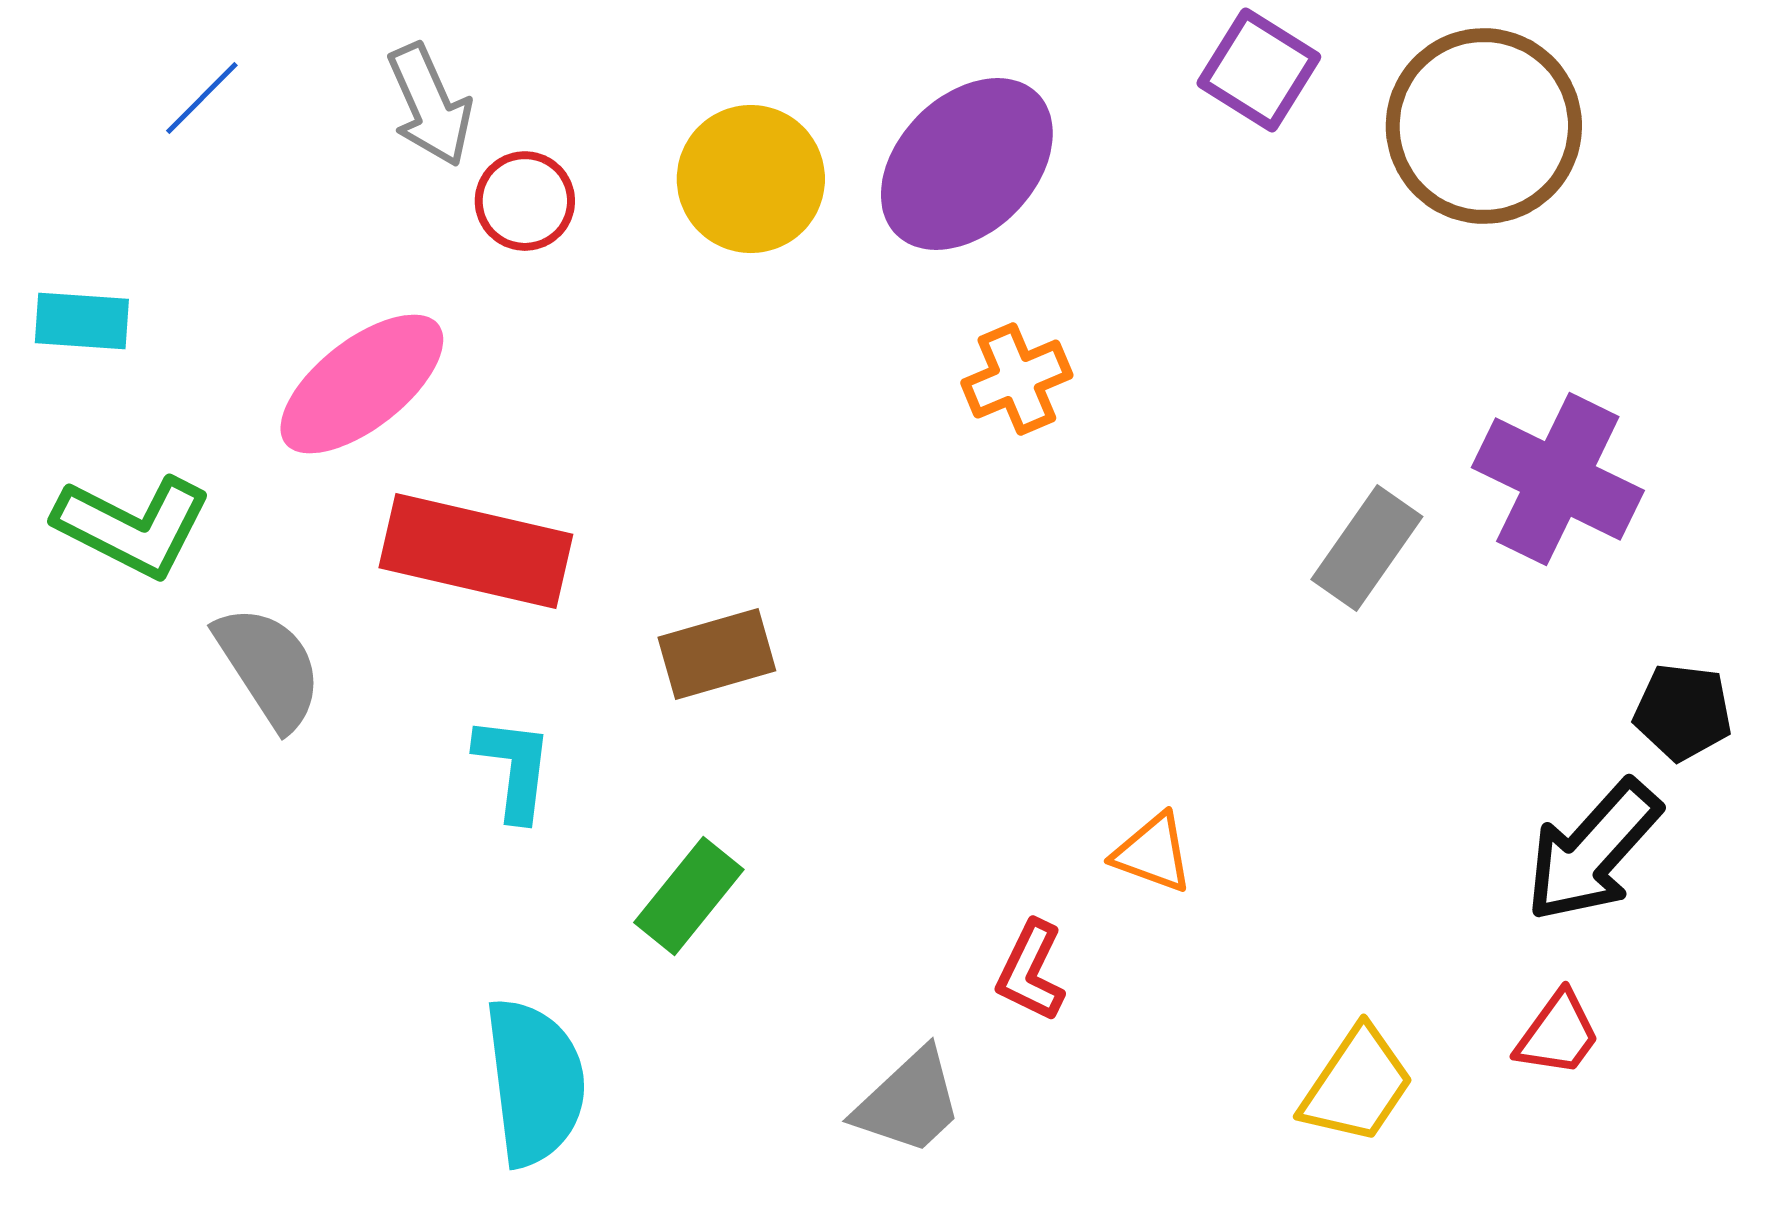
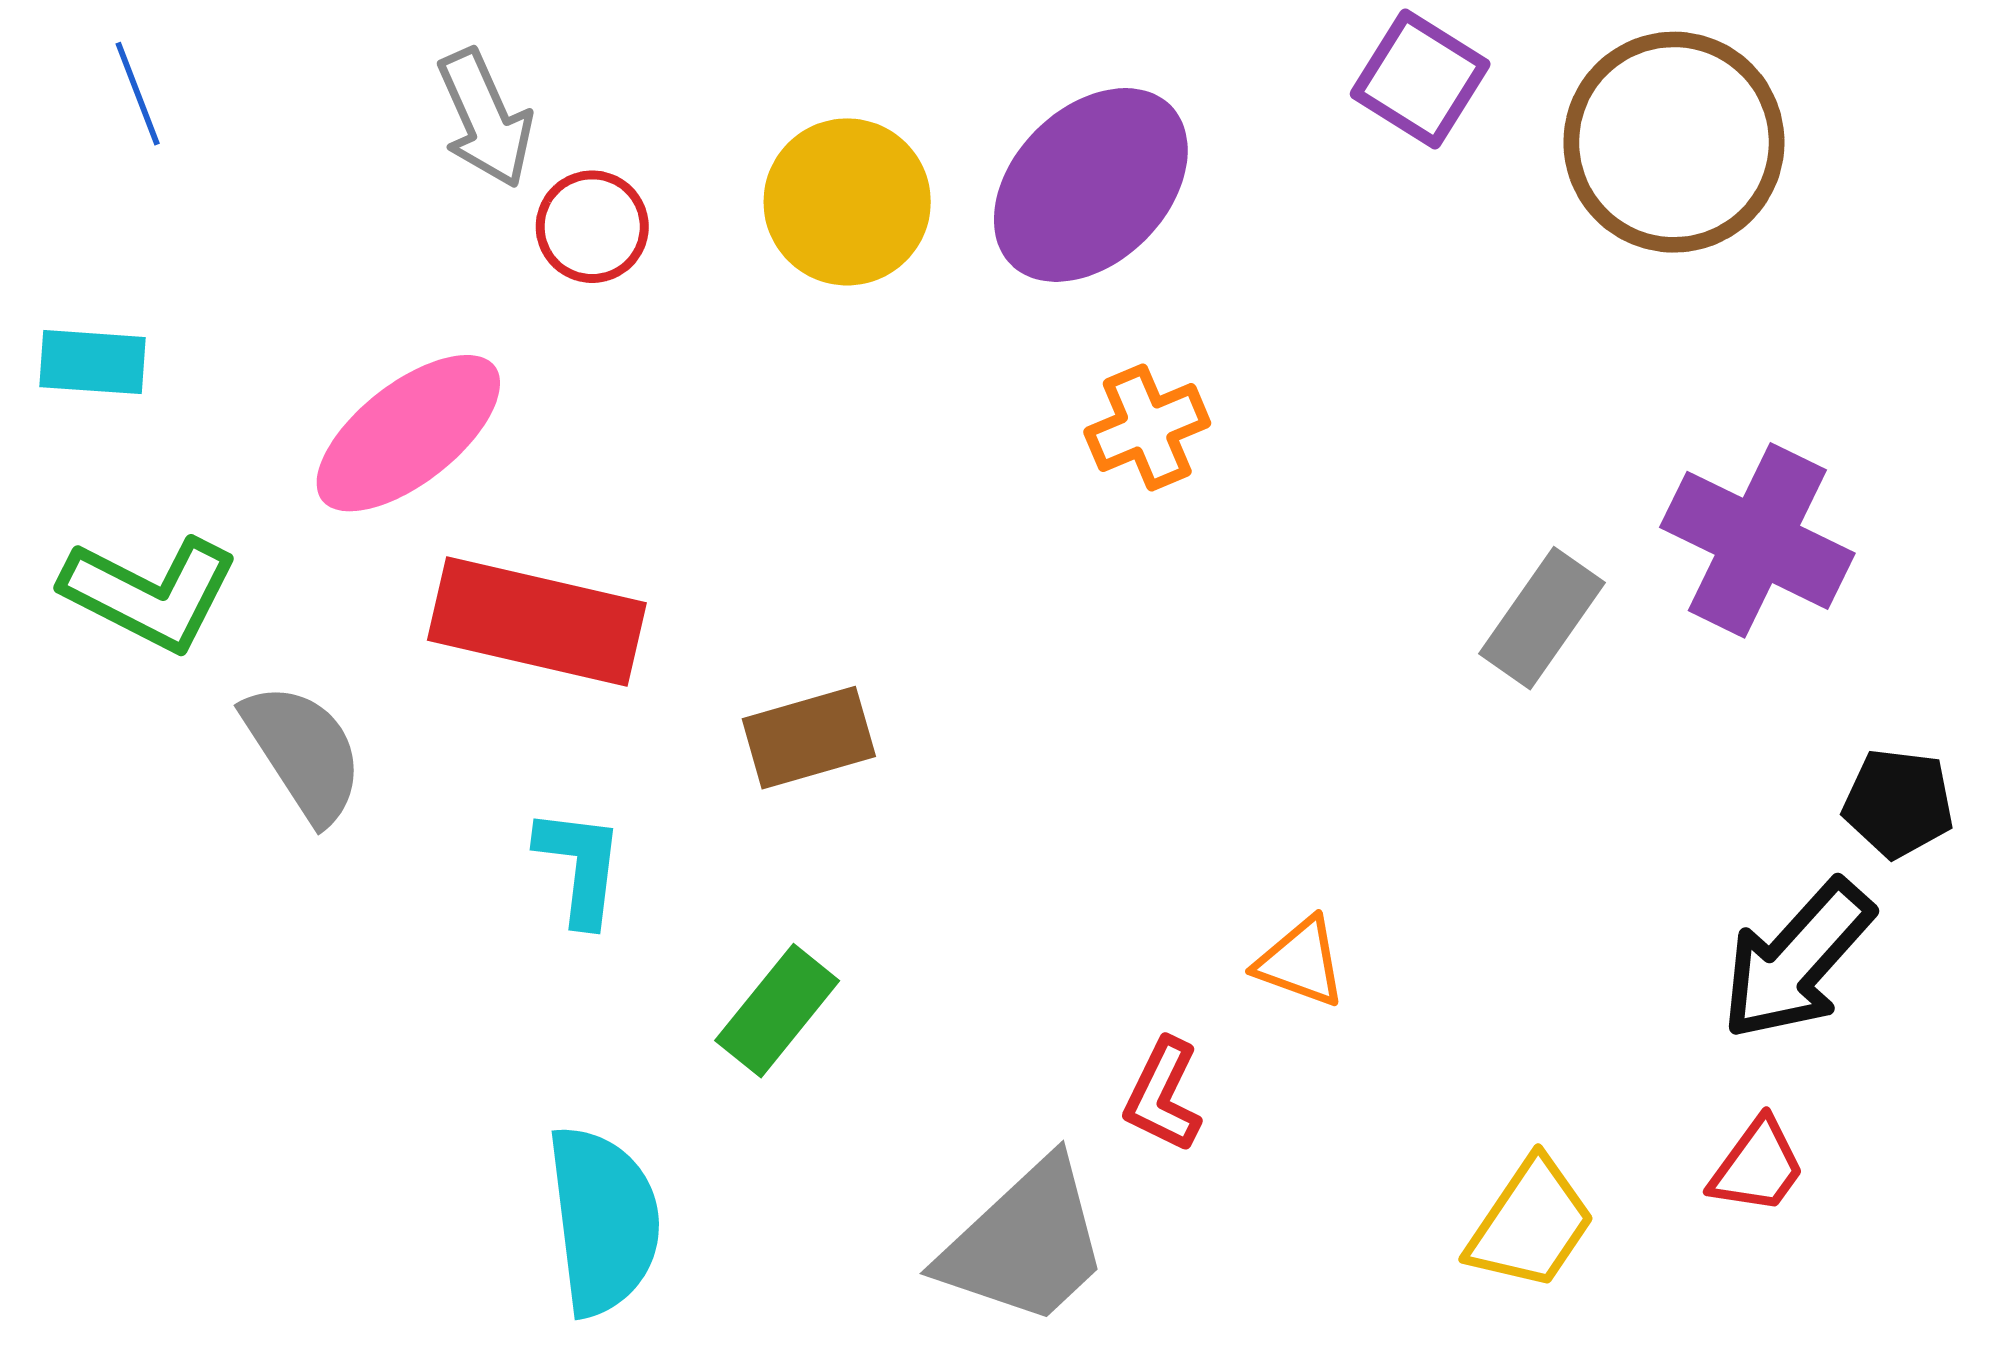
blue line: (202, 98) -> (138, 94), moved, turned -66
gray trapezoid: (909, 1102) -> (1025, 1243), size x1.4

